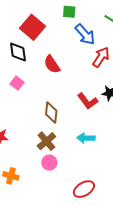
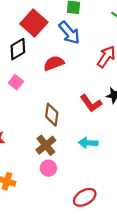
blue arrow: (85, 34) -> (69, 33), moved
black diamond: (18, 52) -> (18, 49), turned 65
red semicircle: (52, 64) -> (54, 63), turned 102

